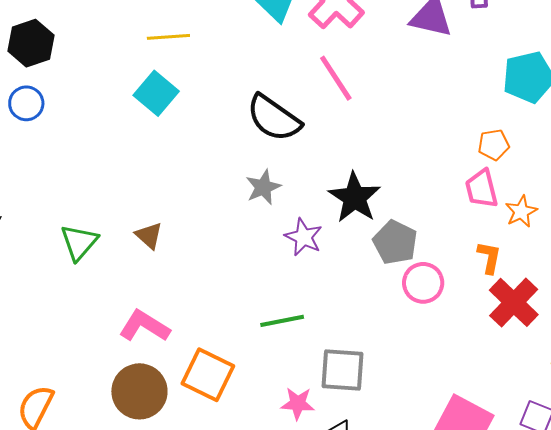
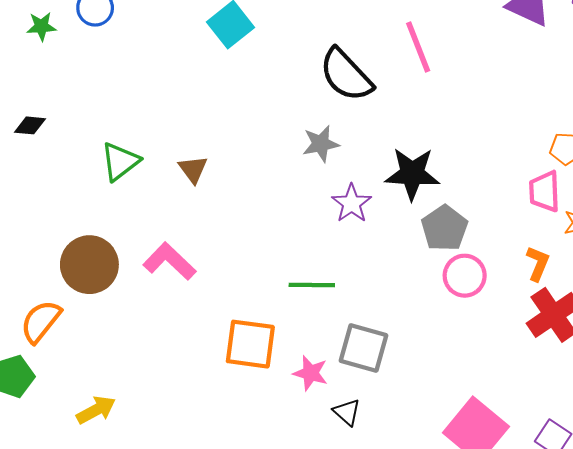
black star: (355, 198) -> (412, 174), turned 30
orange square: (208, 375) -> (250, 344), moved, turned -30
brown circle: (139, 391) -> (89, 265), moved

